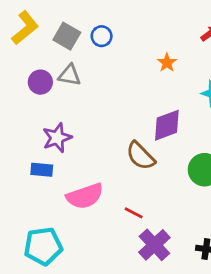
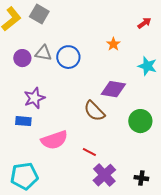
gray square: (67, 36) -> (39, 14), moved
blue circle: (102, 36) -> (68, 57), moved, size x1.5
purple diamond: (167, 125) -> (113, 89), turned 30

